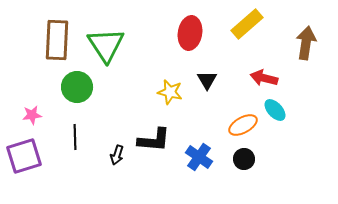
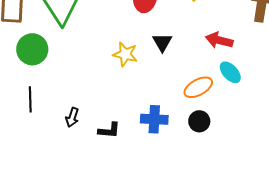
black L-shape: (154, 140) -> (109, 130), moved, size x0.7
blue cross: (199, 157) -> (154, 119), turned -32

